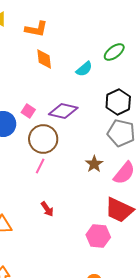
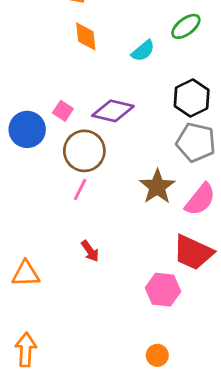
brown star: (94, 164) -> (157, 187), size x1.4

